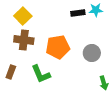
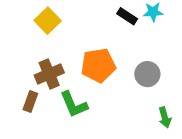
black rectangle: (78, 13) -> (127, 16), turned 40
brown cross: (24, 40) -> (49, 74), moved, turned -30

